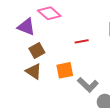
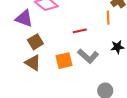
gray L-shape: (88, 85) -> (88, 56), moved

